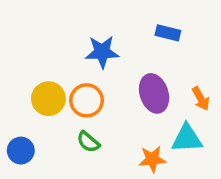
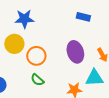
blue star: (102, 52) -> (24, 19), moved
yellow circle: (48, 99) -> (14, 44), moved

